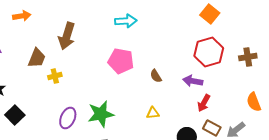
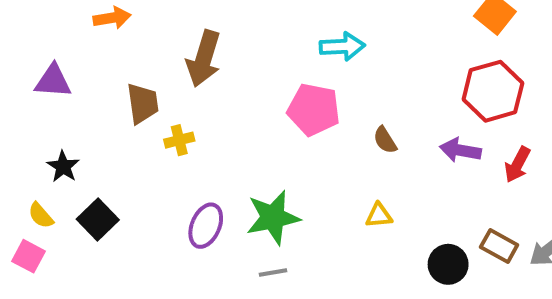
cyan arrow: (126, 21) -> (342, 46), moved
brown trapezoid: (37, 58) -> (143, 103), turned -30
red arrow: (204, 103) -> (517, 165), moved

